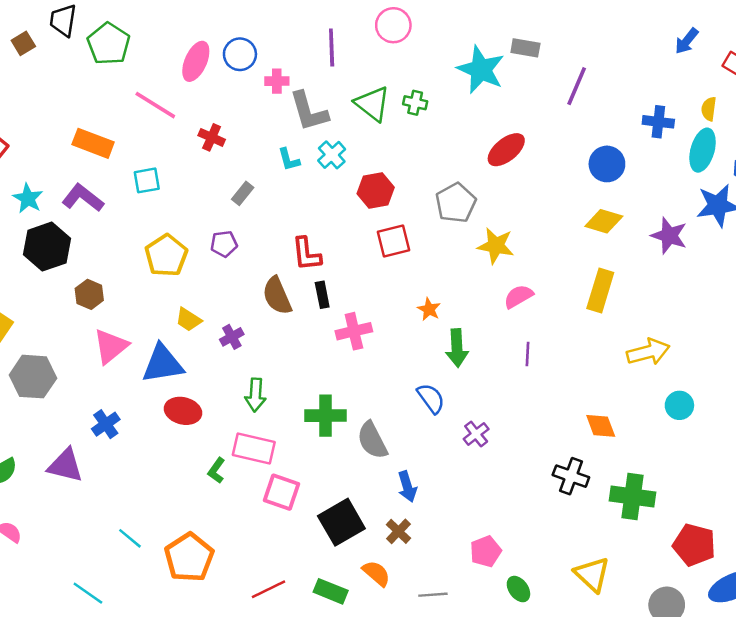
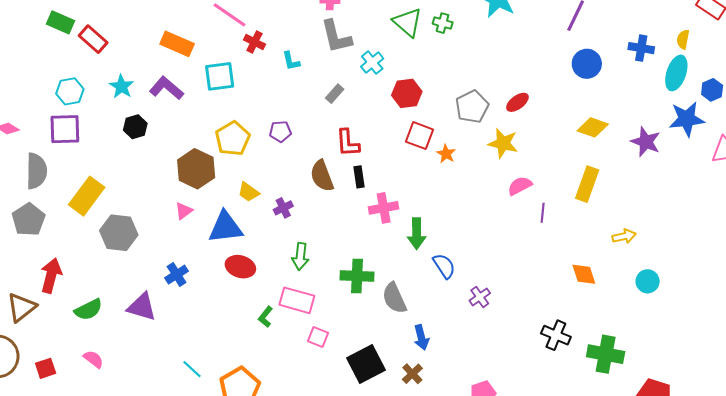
gray L-shape: (309, 111) -> (336, 37), moved
red cross: (212, 137) -> (254, 42), moved
red ellipse: (506, 150) -> (517, 102), moved, size x0.7
cyan L-shape: (289, 160) -> (291, 61), moved
blue circle: (607, 164) -> (587, 64), moved
cyan square: (147, 180) -> (220, 76), size x1.4
gray rectangle: (243, 193) -> (335, 94), moved
red square: (393, 241) -> (419, 136), turned 32
black hexagon: (47, 247) -> (135, 127), size x0.6
brown hexagon: (89, 294) -> (196, 169), moved, size x1.6
orange star: (429, 309) -> (446, 154), moved
pink triangle: (111, 346) -> (184, 211), size x0.6
green arrow: (457, 348) -> (417, 234), moved
yellow arrow: (648, 352) -> (624, 236), size x0.7
purple line: (527, 354) -> (543, 213), moved
orange diamond: (601, 426) -> (584, 274), moved
pink square: (281, 492) -> (318, 337), size x0.7

